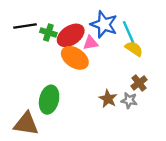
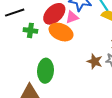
green cross: (48, 32) -> (30, 30), moved

